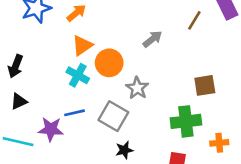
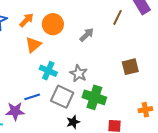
orange circle: (109, 63) -> (53, 24), moved
cyan cross: (78, 75) -> (48, 71), moved
green cross: (186, 121) -> (94, 97), moved, turned 30

